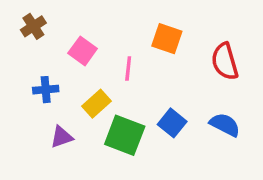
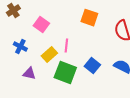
pink line: (128, 69) -> (66, 46), moved
blue cross: (46, 90) -> (20, 47), turned 32
purple triangle: (61, 137) -> (29, 74), turned 32

